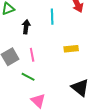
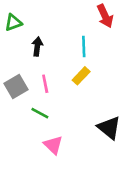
cyan line: (52, 17) -> (84, 47), moved
yellow rectangle: (71, 49) -> (81, 76), moved, turned -40

